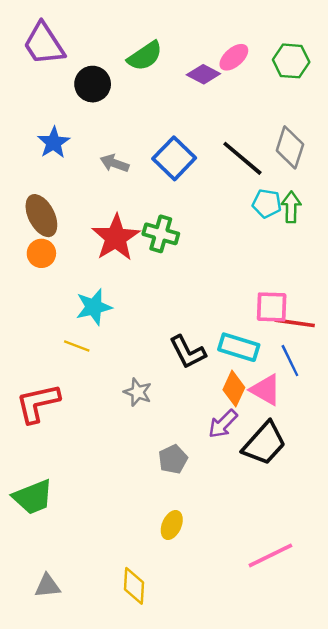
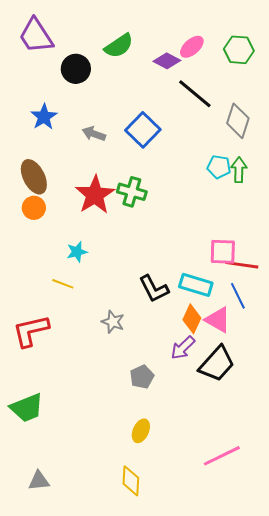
black line: (242, 158) -> (195, 94), moved
cyan star: (94, 307) -> (77, 252), size x0.7
yellow diamond: (134, 586) -> (131, 481), moved

